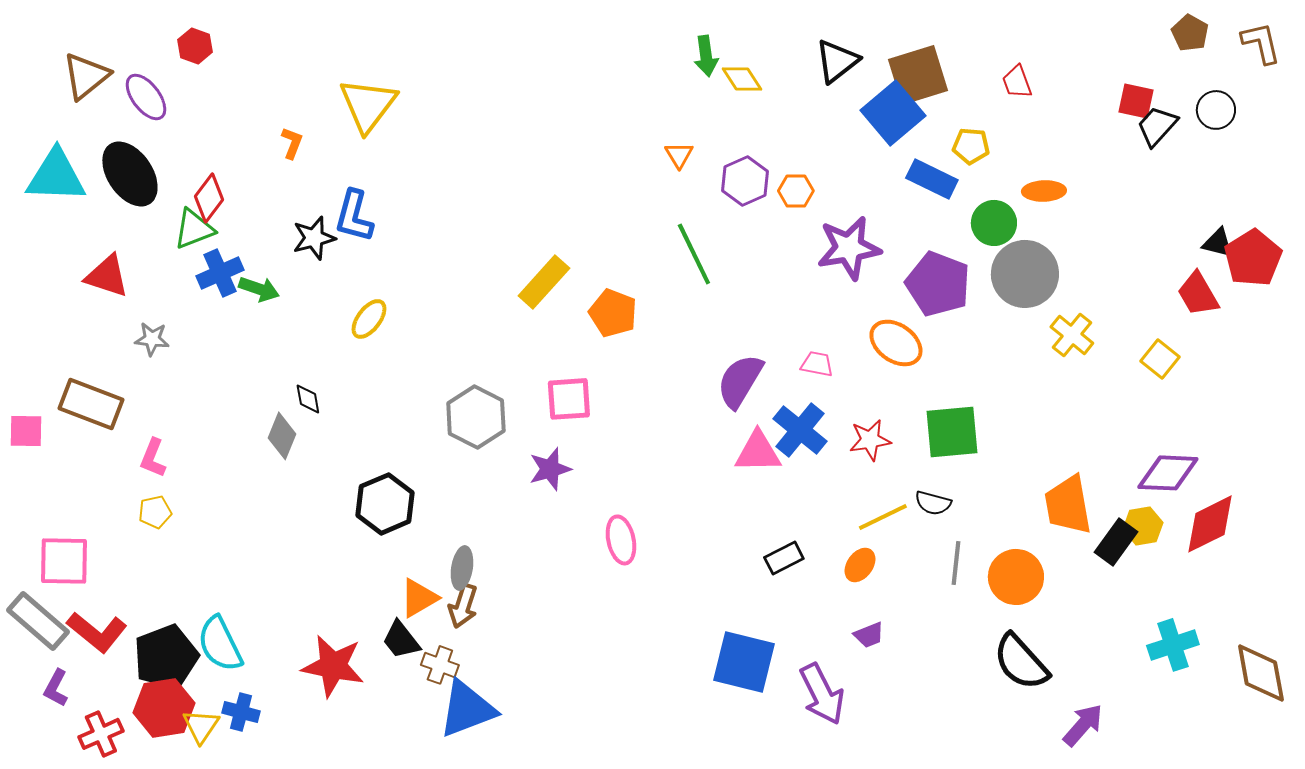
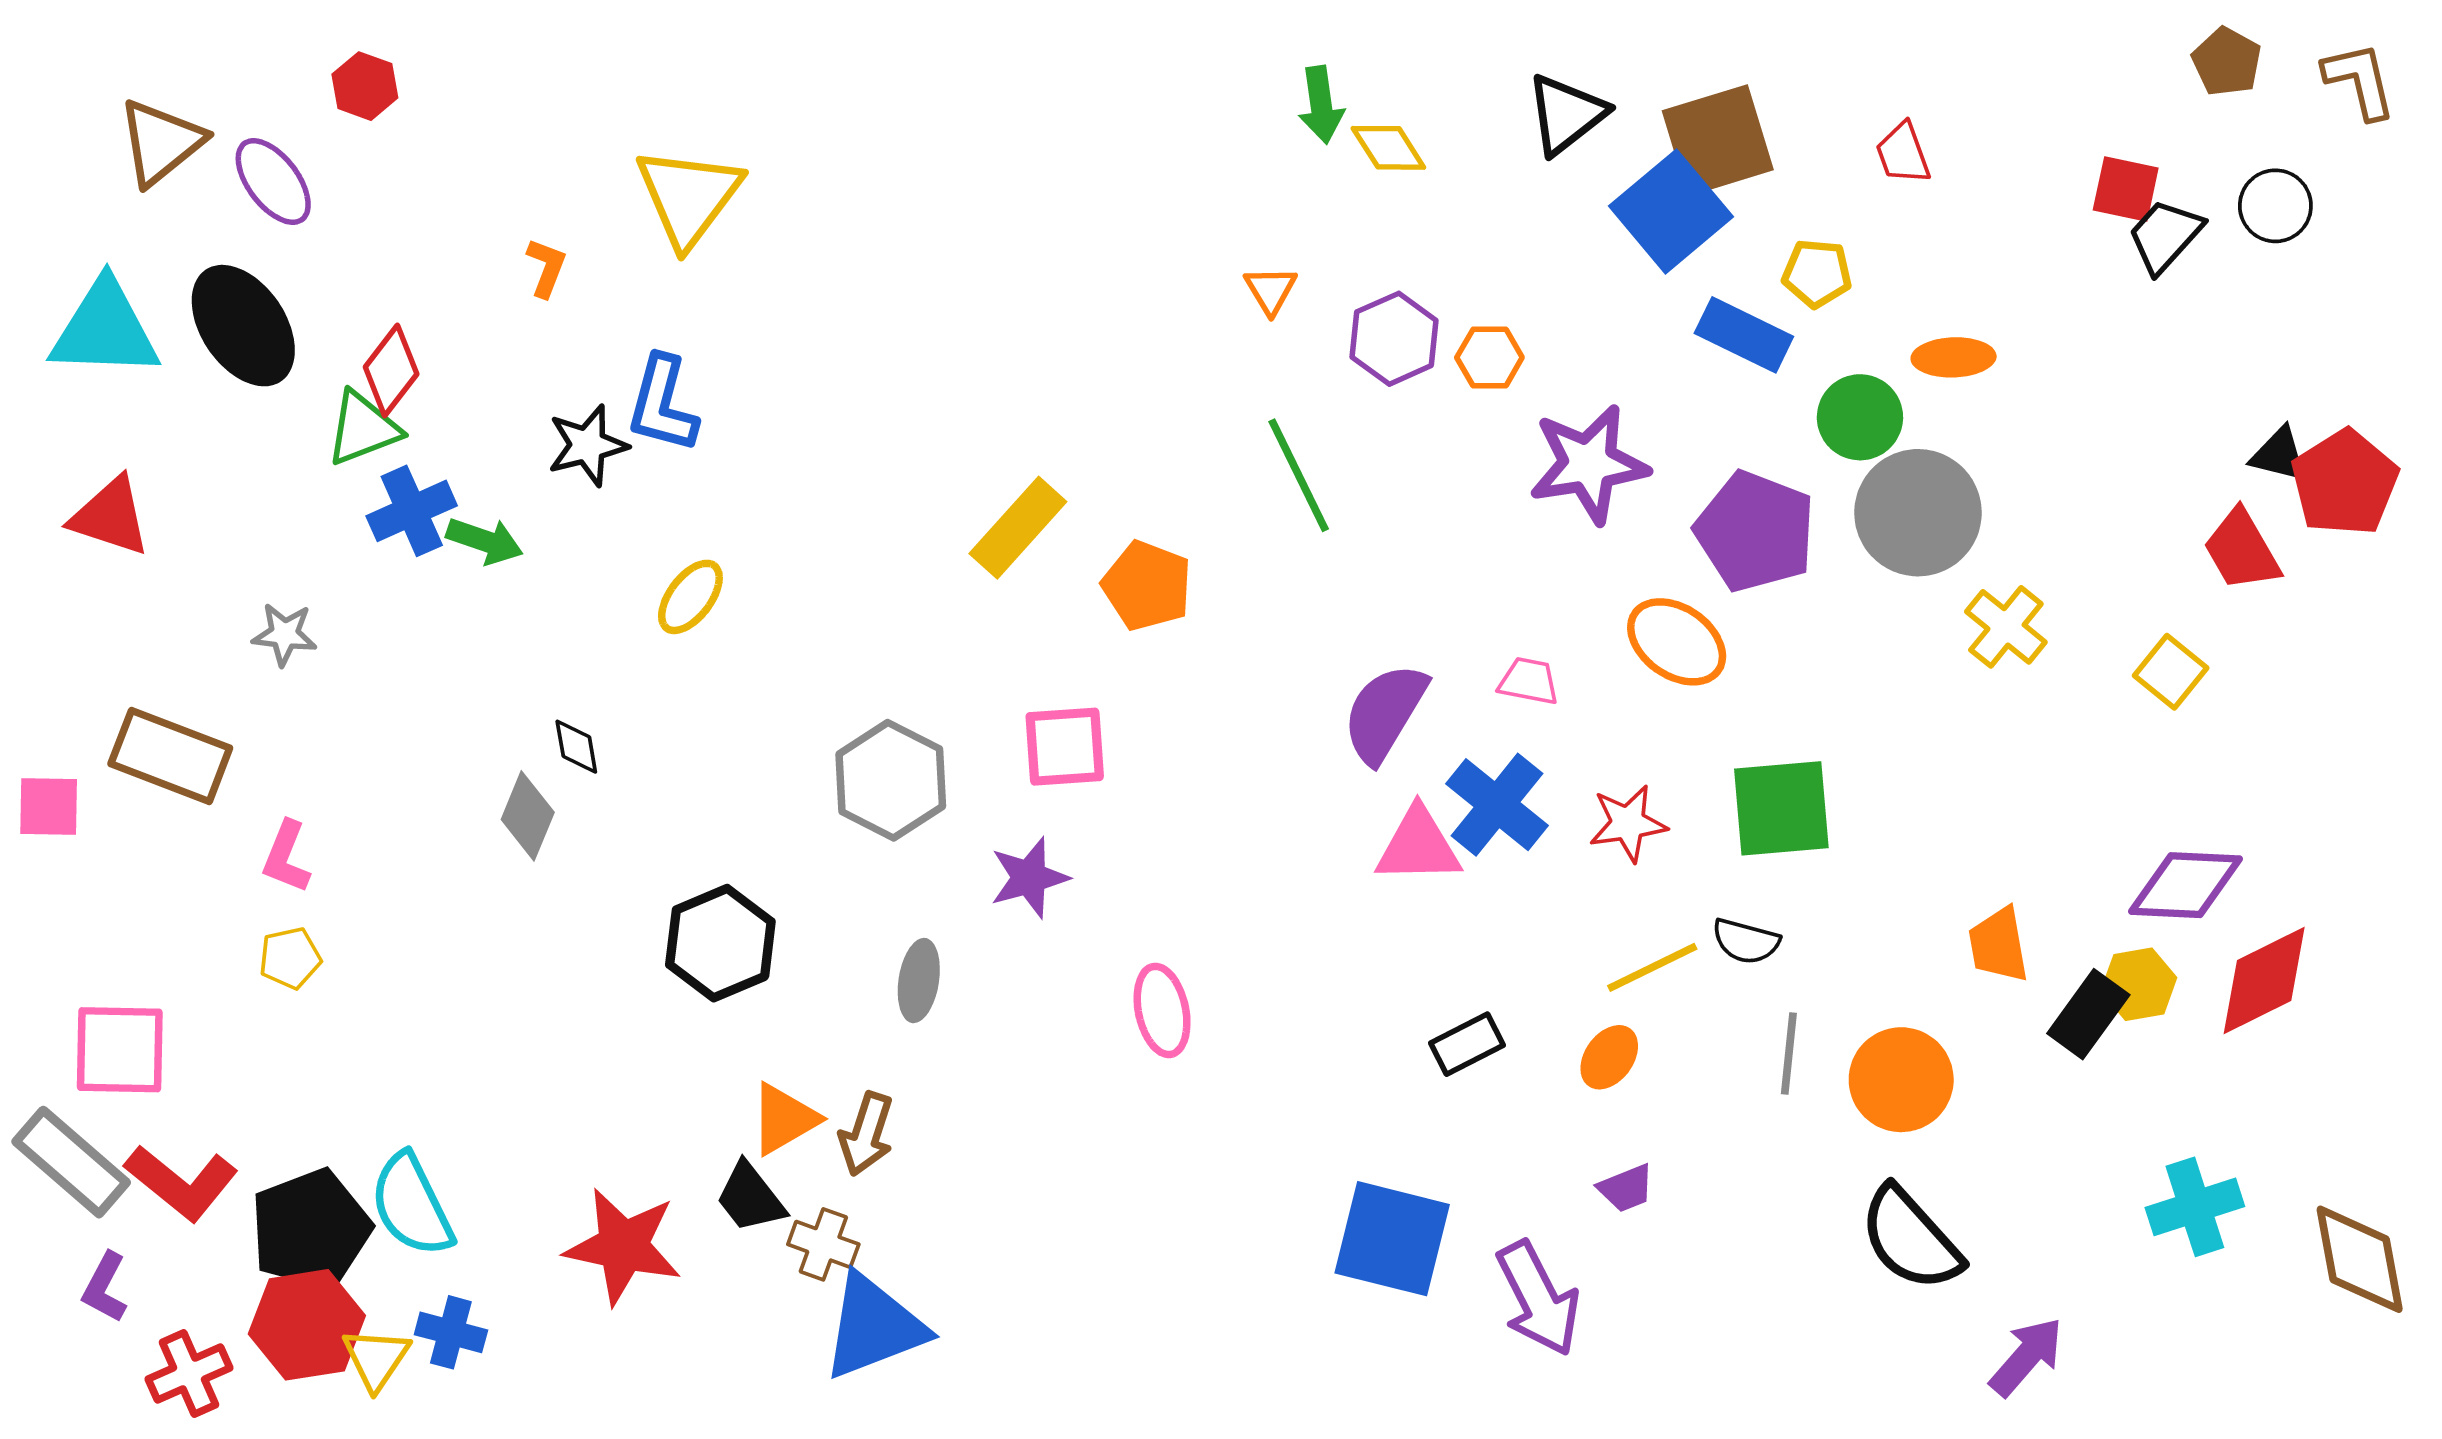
red triangle: (107, 276) -> (110, 516), moved
orange trapezoid: (1068, 505) -> (1998, 945), size x0.7
gray ellipse: (462, 568) -> (919, 981), moved

